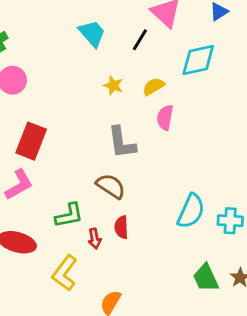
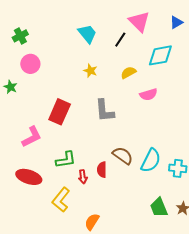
yellow star: (113, 85) -> (90, 71), moved
pink semicircle: (165, 118) -> (149, 94), moved, turned -120
red rectangle: (31, 141) -> (60, 112), moved
brown semicircle: (111, 186) -> (123, 156), moved

